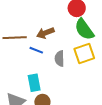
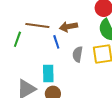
blue line: (36, 50) -> (56, 42), turned 40

